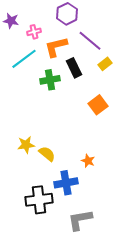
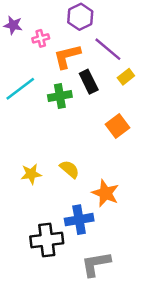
cyan line: (24, 59) -> (20, 89), moved
yellow semicircle: (47, 154) -> (70, 169), moved
orange star: (88, 161) -> (105, 193), size x1.6

